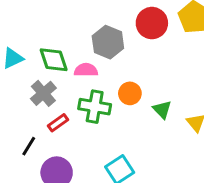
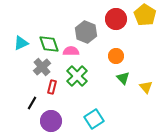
orange circle: (130, 93) -> (116, 56), moved
green cross: (95, 107) -> (77, 76), turned 35
red rectangle: (58, 123) -> (52, 87), turned -40

